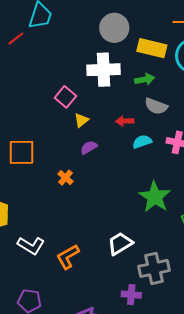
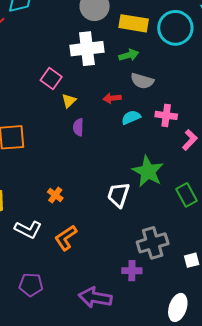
purple semicircle: (89, 147) -> (78, 127), turned -54
orange cross: (66, 178) -> (55, 195), moved
white trapezoid: (120, 244) -> (118, 195), moved, turned -36

